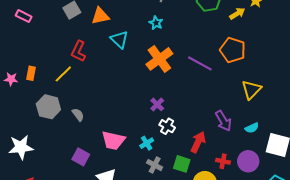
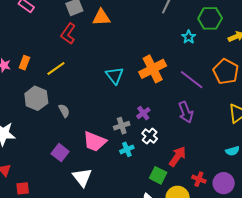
cyan star: (156, 23) -> (189, 37), moved
cyan triangle: (119, 39) -> (115, 75), moved
red L-shape: (78, 51) -> (68, 34), moved
purple arrow: (223, 121) -> (186, 112), moved
gray cross: (155, 165) -> (122, 126), moved, turned 35

